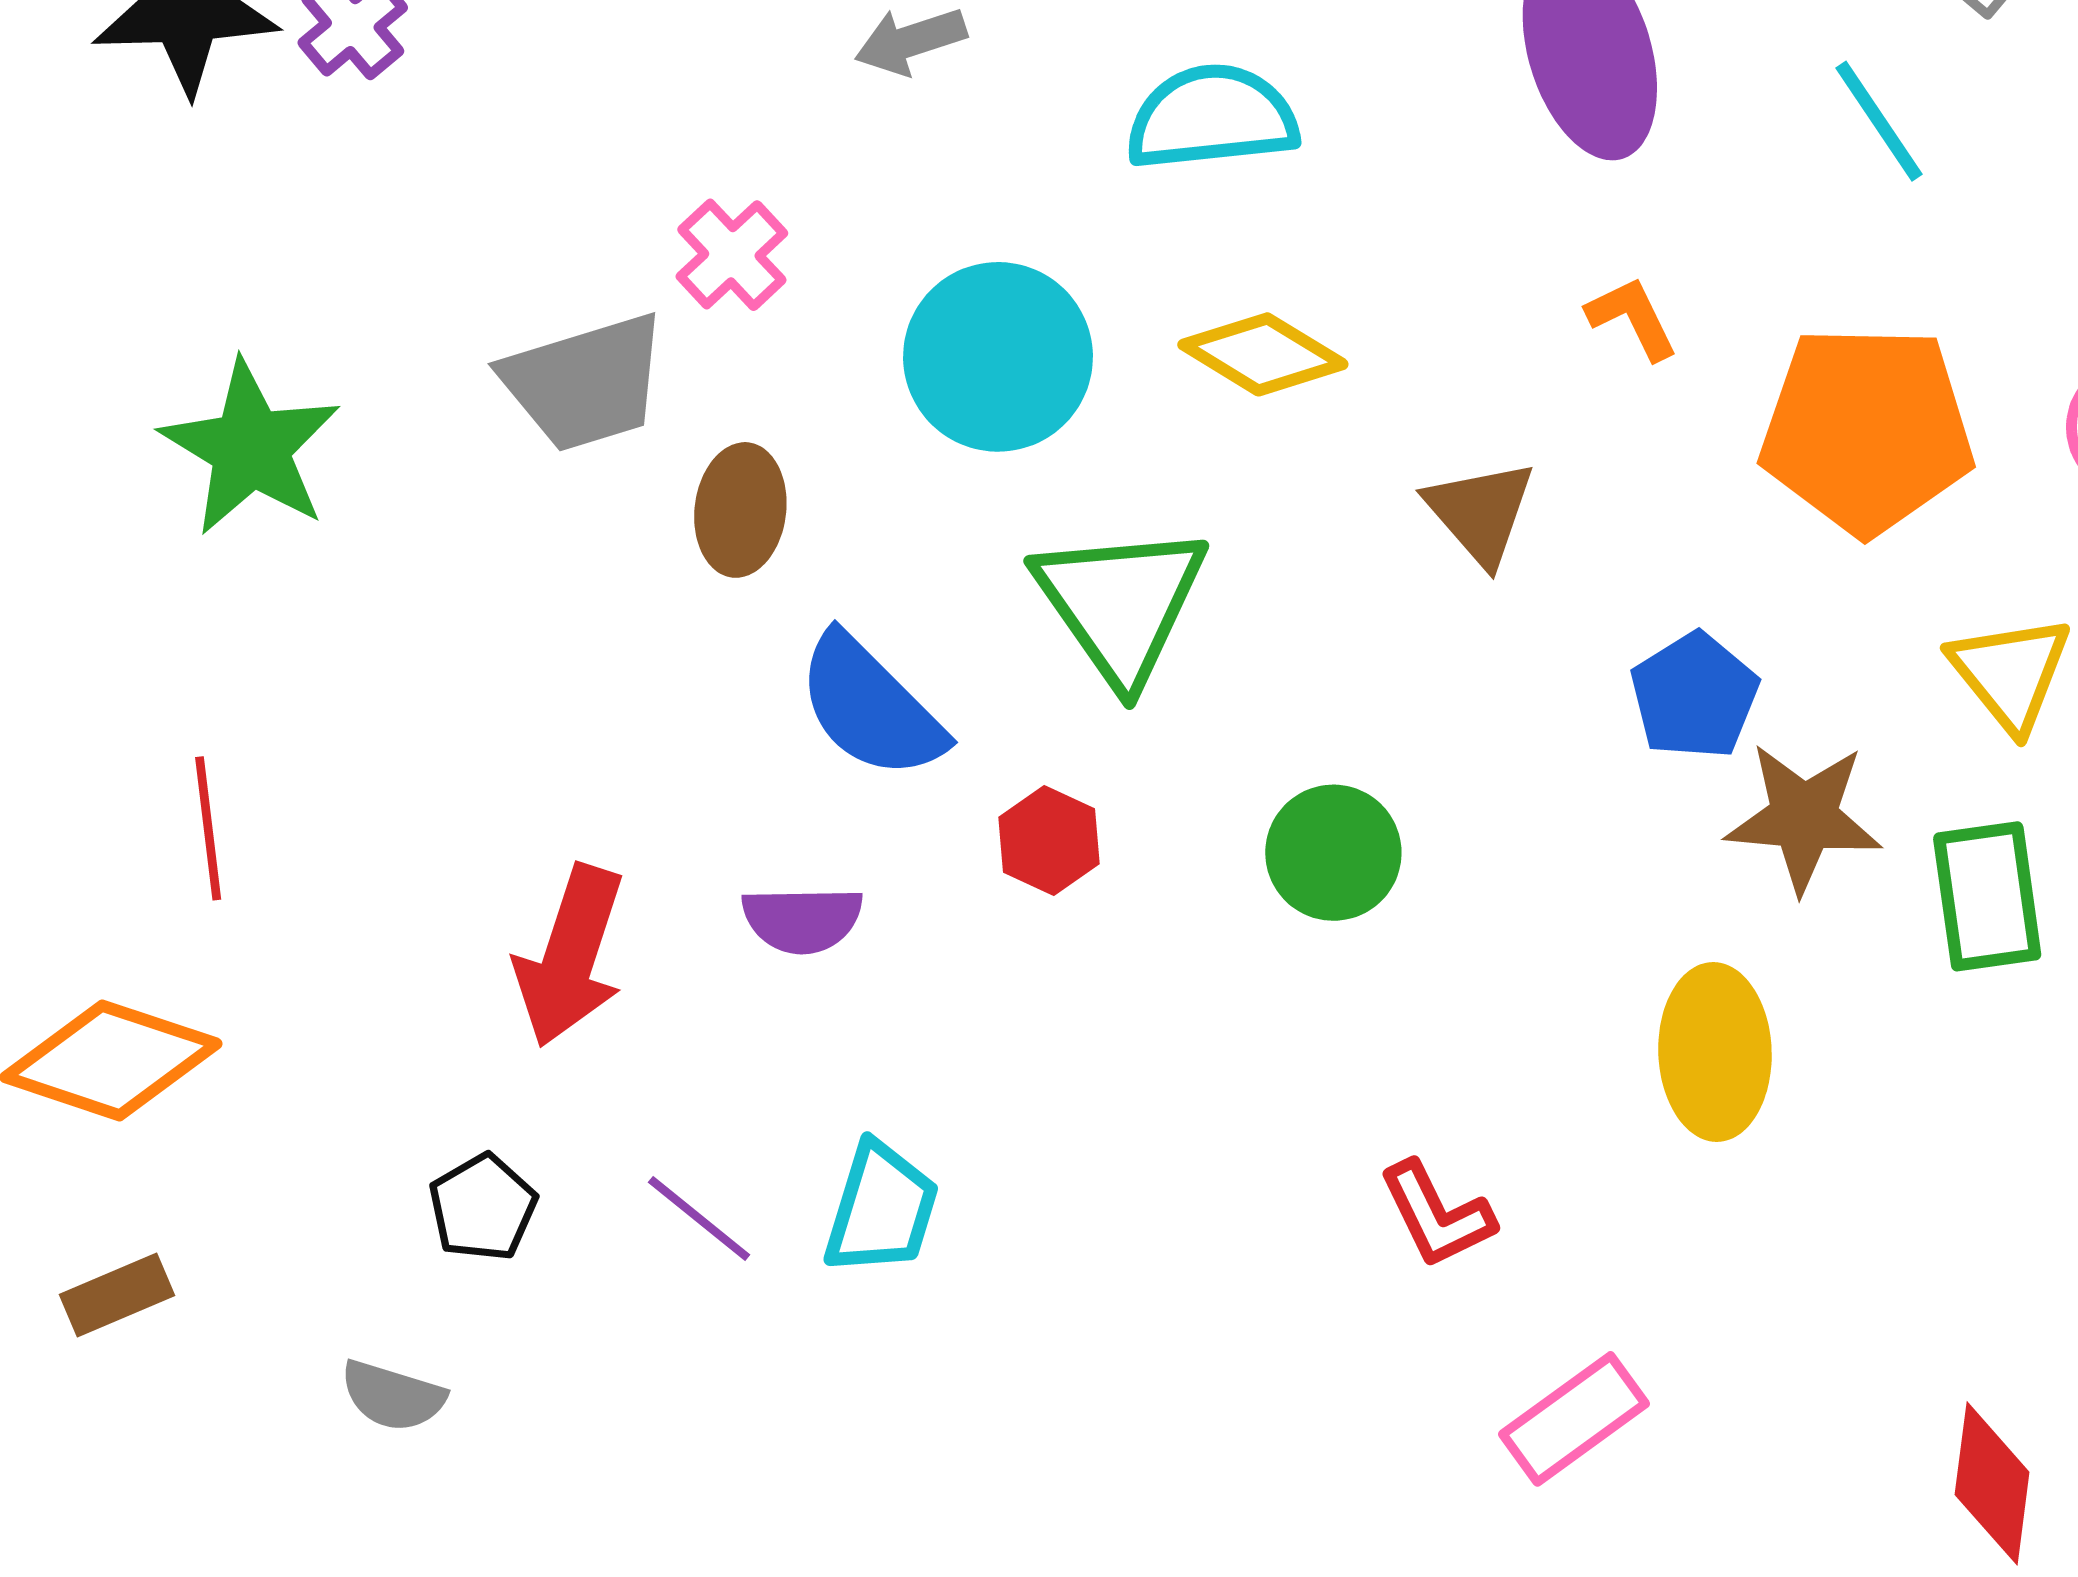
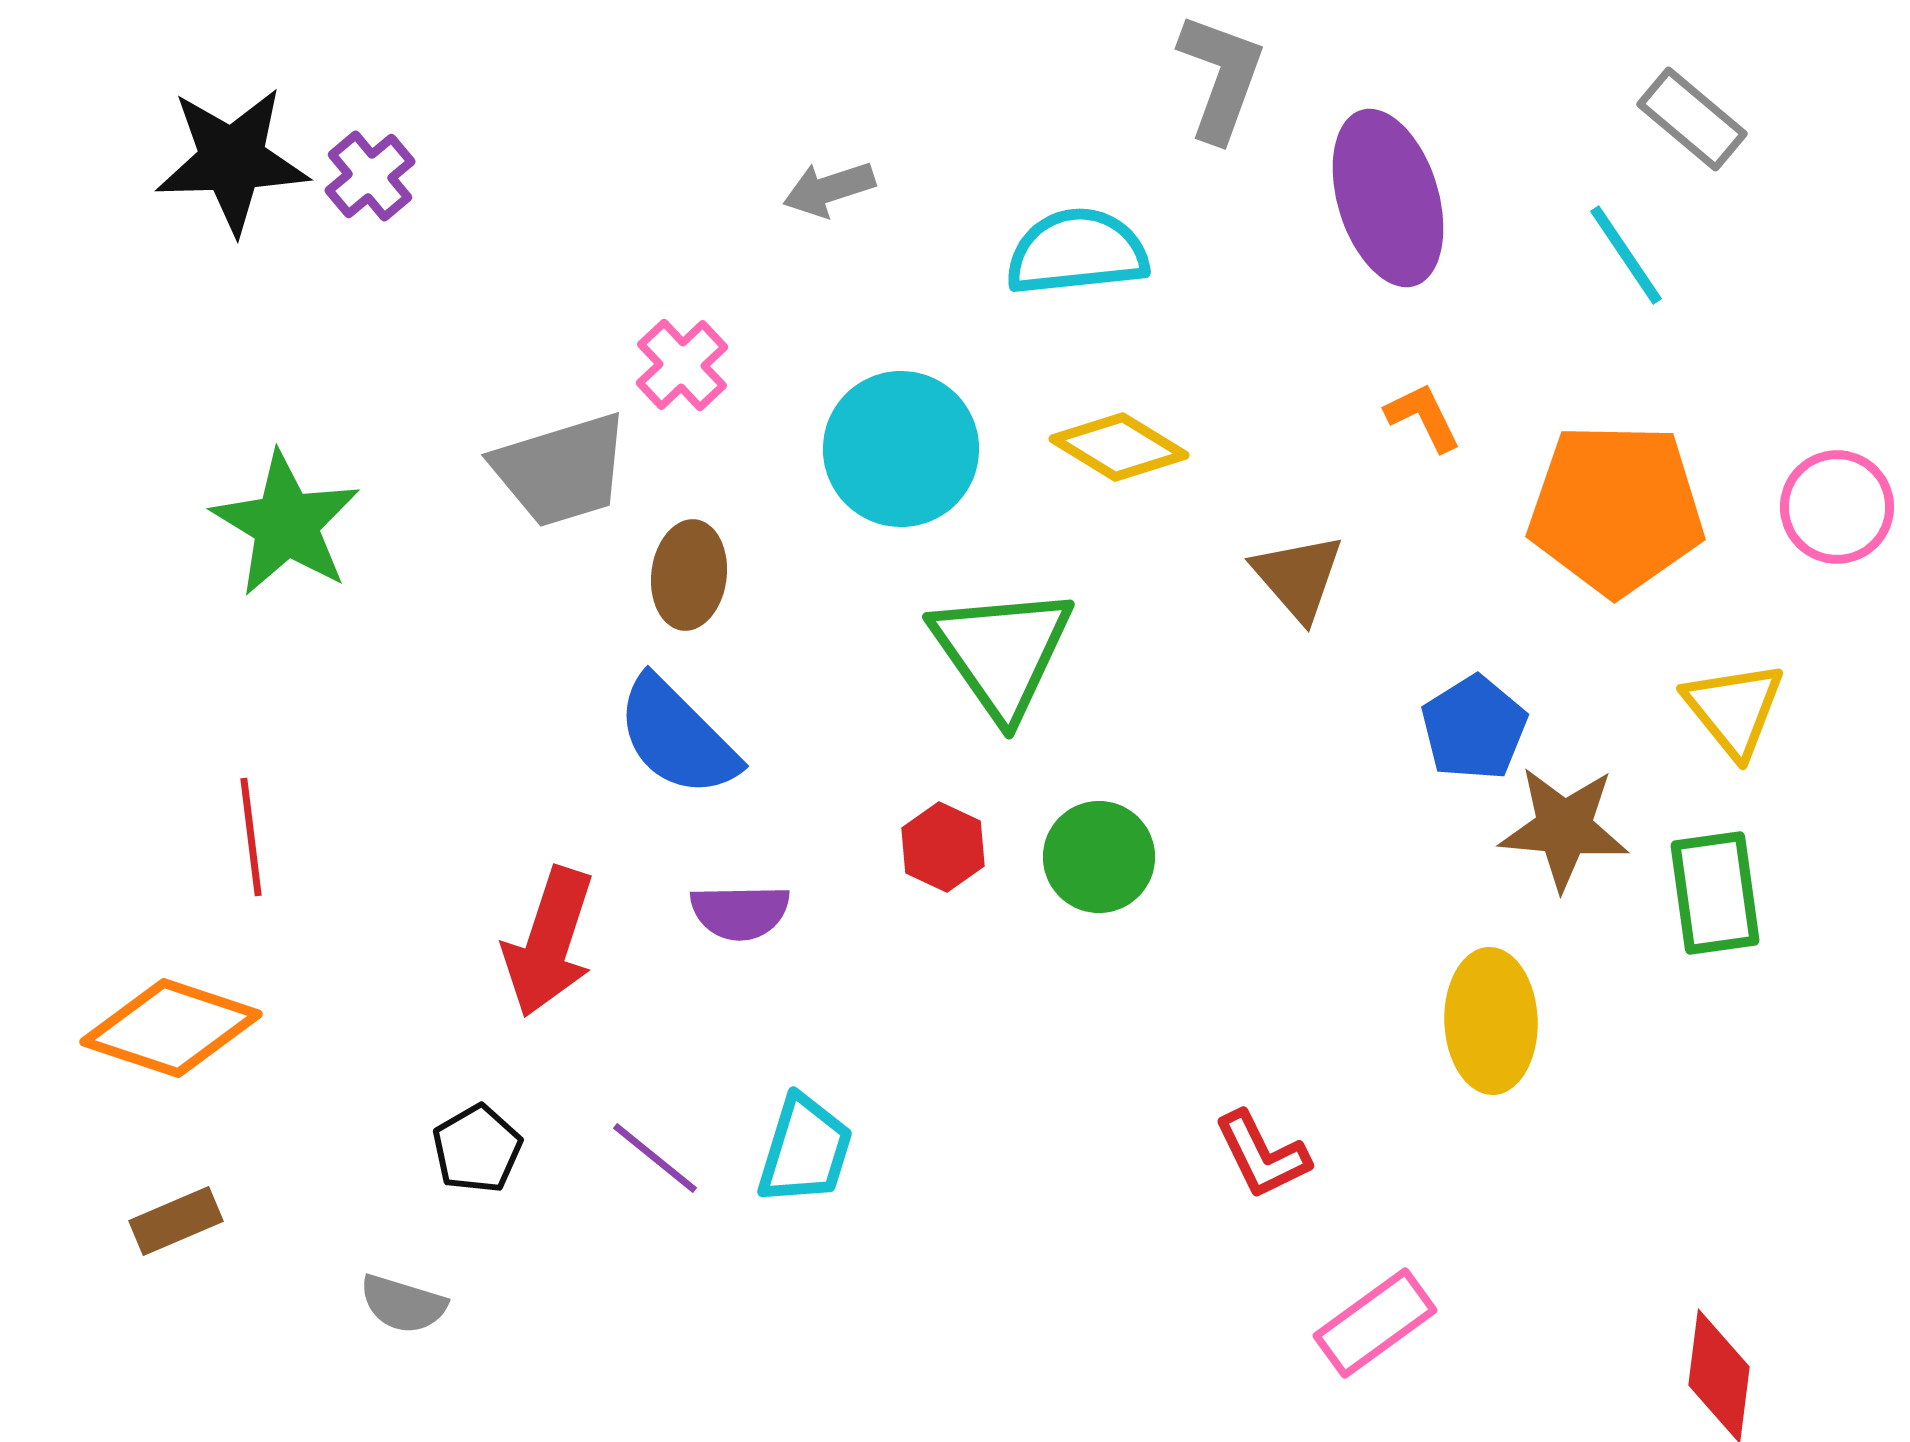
blue semicircle: (870, 707) -> (677, 737), moved
green circle: (1333, 853) -> (1099, 857), moved

